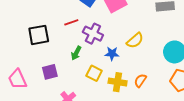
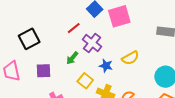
red line: (71, 22) -> (74, 28), turned -32
black square: (39, 35) -> (29, 39), moved, turned -30

